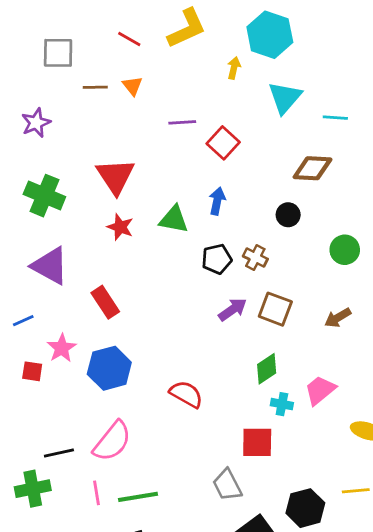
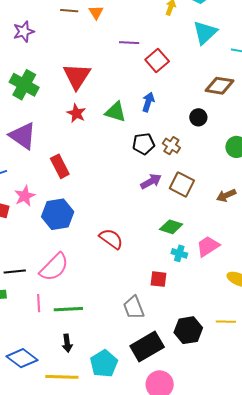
green diamond: (267, 369) -> (171, 227), turned 45
red square: (257, 442) -> (159, 279), size x0.7

